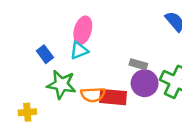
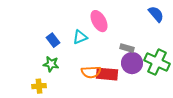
pink ellipse: (83, 30) -> (99, 21), moved, turned -45
green star: (61, 84) -> (51, 64), moved, size x0.7

